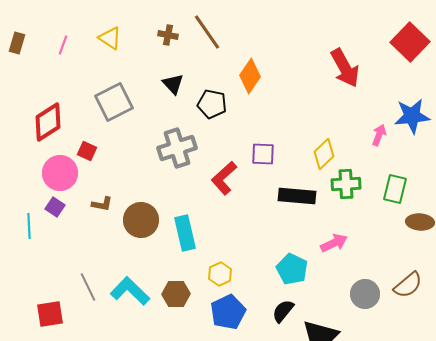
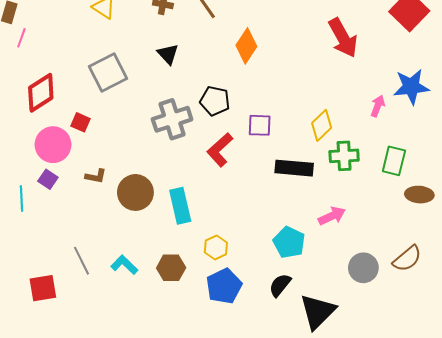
pink line: (63, 45) -> (21, 38), moved
black pentagon: (212, 104) -> (215, 101), moved
cyan L-shape: (130, 291) -> (124, 265), size x0.7

